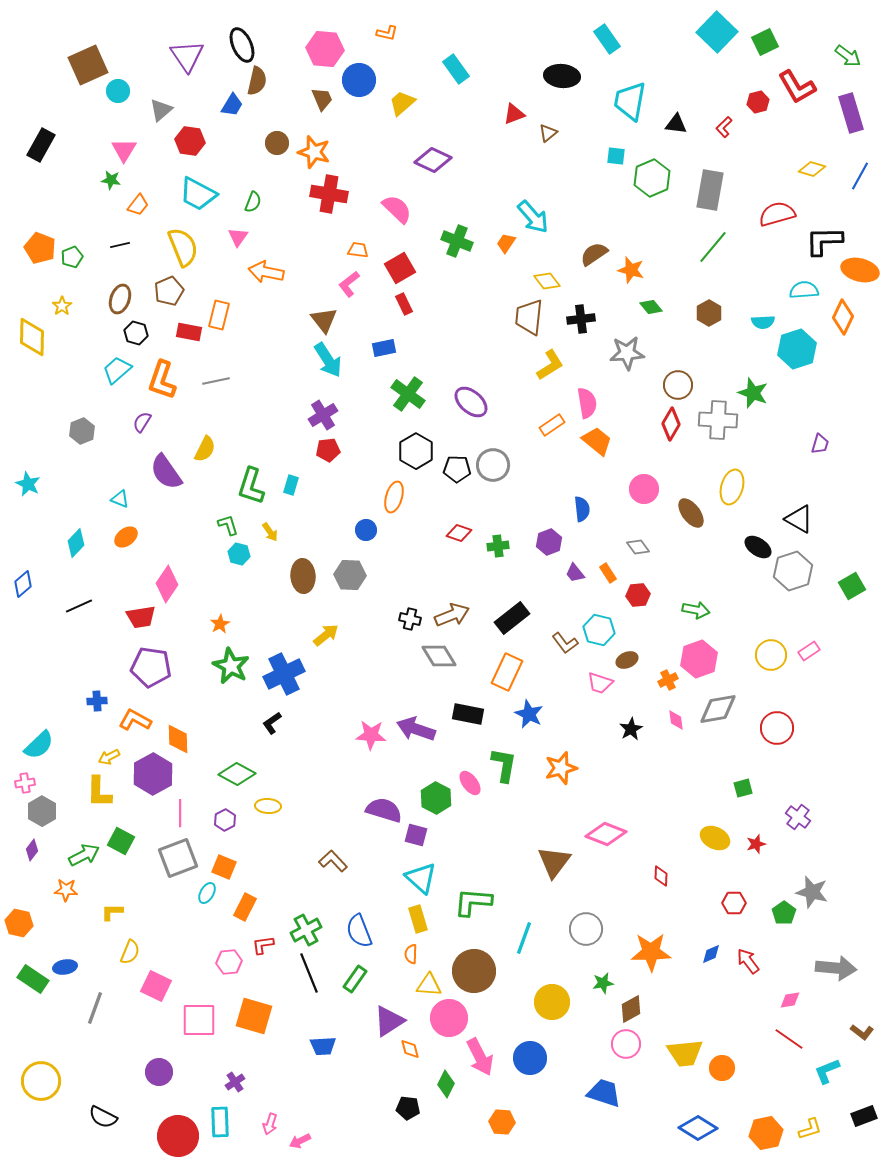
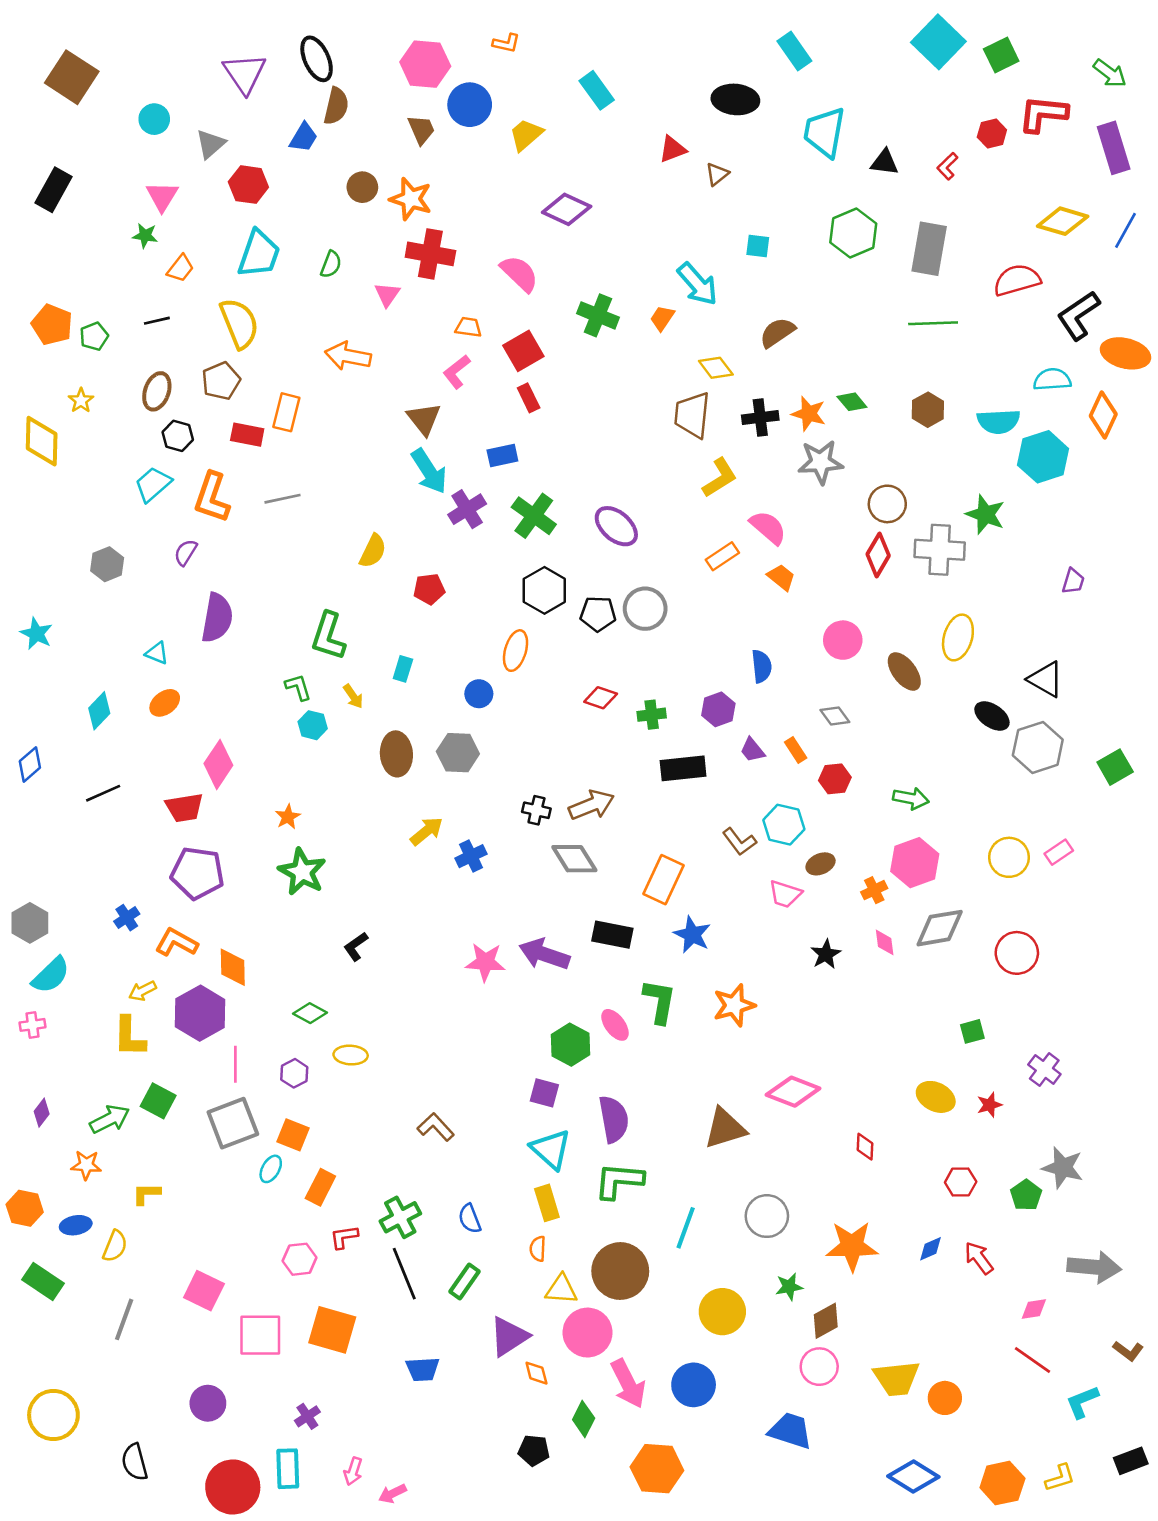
brown square: (88, 65) -> (72, 77), moved, turned -33
red L-shape: (797, 87) -> (1043, 114), turned 126
cyan square: (616, 156) -> (758, 246), moved
yellow diamond: (812, 169) -> (1063, 221), size x1.4
cyan trapezoid: (198, 194) -> (259, 254), turned -99
pink triangle: (238, 237) -> (387, 294), moved
black L-shape: (824, 241) -> (1078, 315), turned -33
green line: (713, 247) -> (933, 323), turned 48
orange star: (631, 270) -> (809, 414), moved
cyan semicircle: (763, 322) -> (999, 421), size x1.4
pink semicircle: (587, 403) -> (768, 527), turned -40
purple cross: (323, 415) -> (467, 509), moved
orange trapezoid: (597, 441) -> (781, 577), size x0.7
yellow semicircle: (205, 449) -> (373, 551), moved
purple semicircle: (166, 472) -> (217, 618), turned -135
cyan rectangle: (291, 485) -> (403, 669), moved
black rectangle: (512, 618) -> (683, 768), moved, turned 32
blue cross: (284, 674) -> (471, 856), moved, size x0.6
blue cross: (97, 701) -> (127, 918), turned -30
green diamond: (237, 774) -> (310, 1013), size x0.7
purple semicircle: (384, 810) -> (614, 1119), moved, turned 63
gray hexagon: (42, 811) -> (30, 923), moved
brown triangle: (554, 862) -> (725, 1128), turned 36
blue semicircle: (359, 931) -> (470, 1219), size x0.7
yellow semicircle: (130, 952) -> (115, 1246), moved
blue ellipse: (65, 967) -> (76, 1225), moved
black semicircle: (103, 1117) -> (135, 1462), turned 48
orange hexagon: (502, 1122) -> (657, 1469), size x1.5

